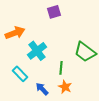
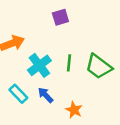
green line: (61, 68) -> (69, 63), moved
blue arrow: (42, 89) -> (46, 95), moved

